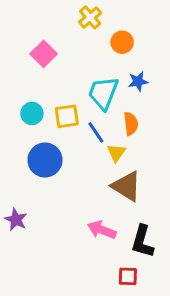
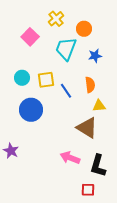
yellow cross: (90, 17) -> (56, 19), moved
cyan trapezoid: (103, 93) -> (66, 49), moved
yellow triangle: (116, 153) -> (99, 106), moved, turned 48

